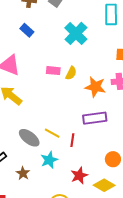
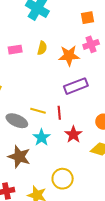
pink rectangle: (53, 71) -> (15, 50), moved
brown star: (23, 173) -> (19, 157), size x1.6
red star: (79, 175) -> (73, 134), moved

